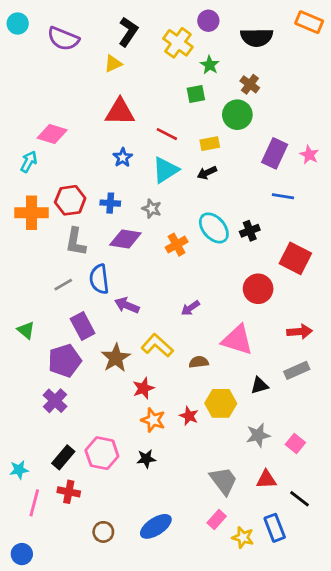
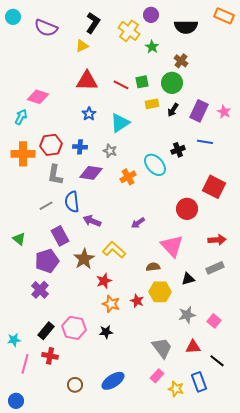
green square: (196, 94) -> (142, 82), moved
red line: (167, 134) -> (121, 85), moved
black arrow: (207, 173) -> (173, 110), moved, turned -32
black cross: (250, 231) -> (178, 150), moved
pink triangle: (237, 340) -> (172, 246), turned 30
brown semicircle: (199, 362) -> (153, 267), moved

